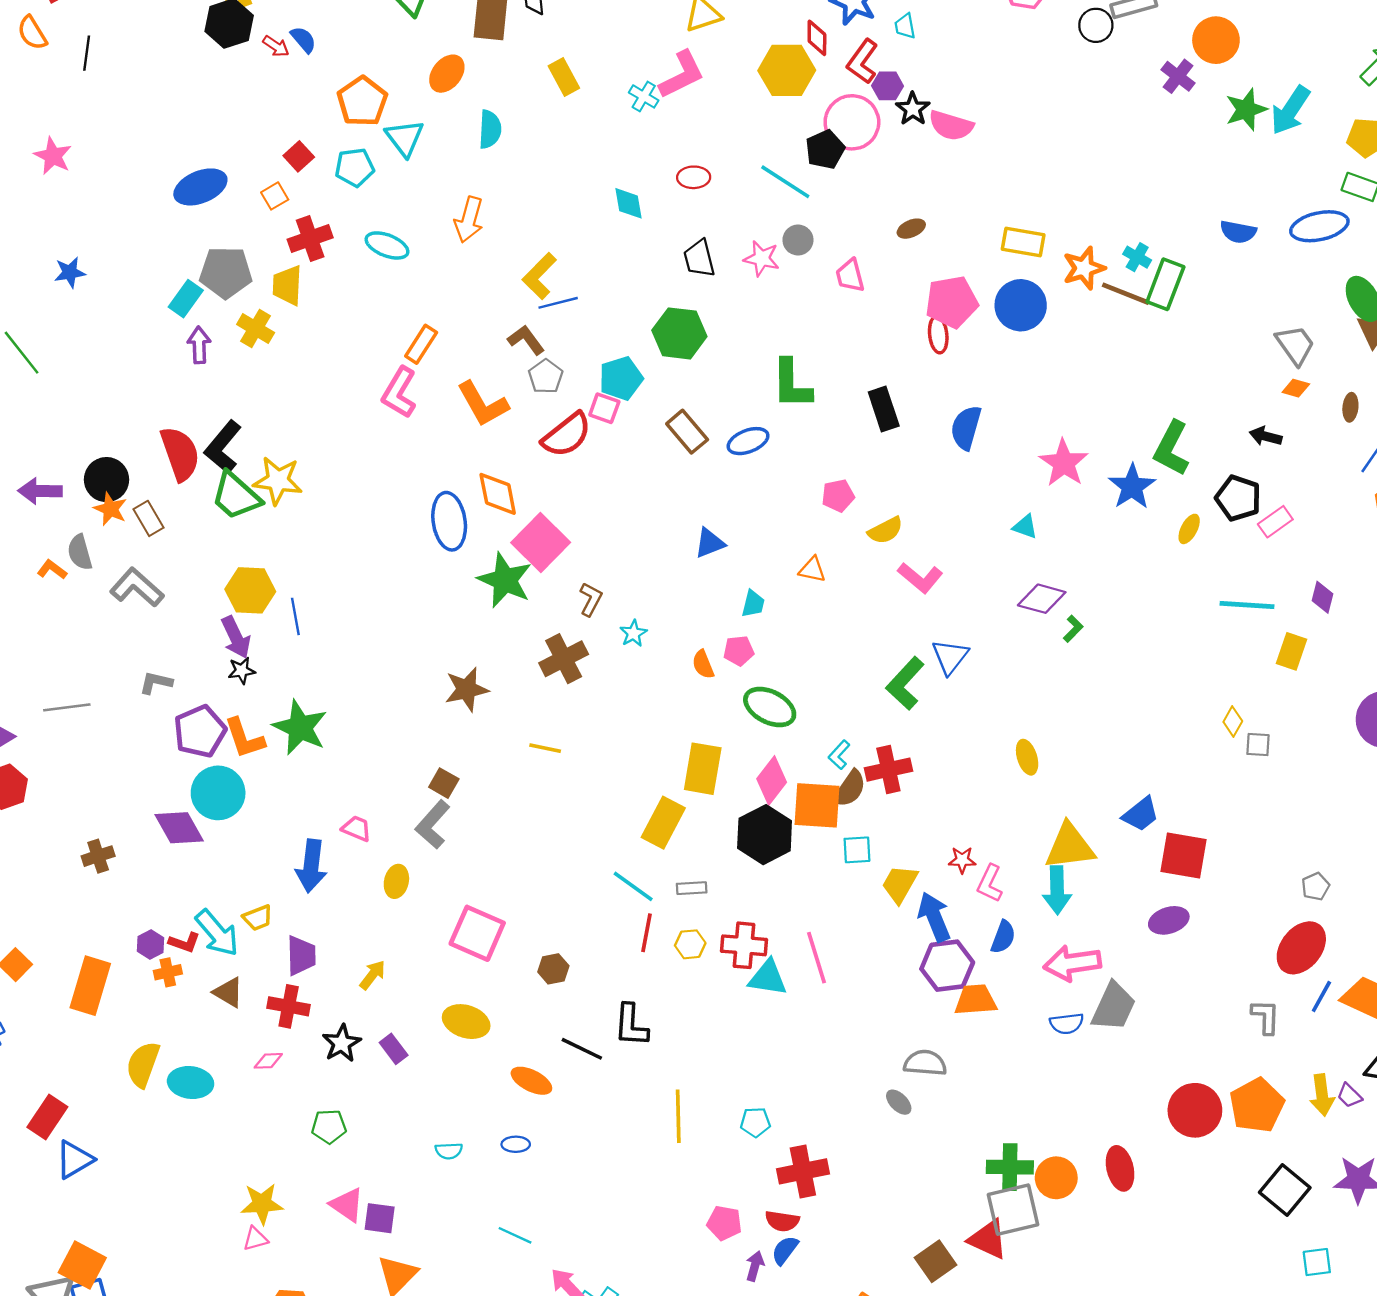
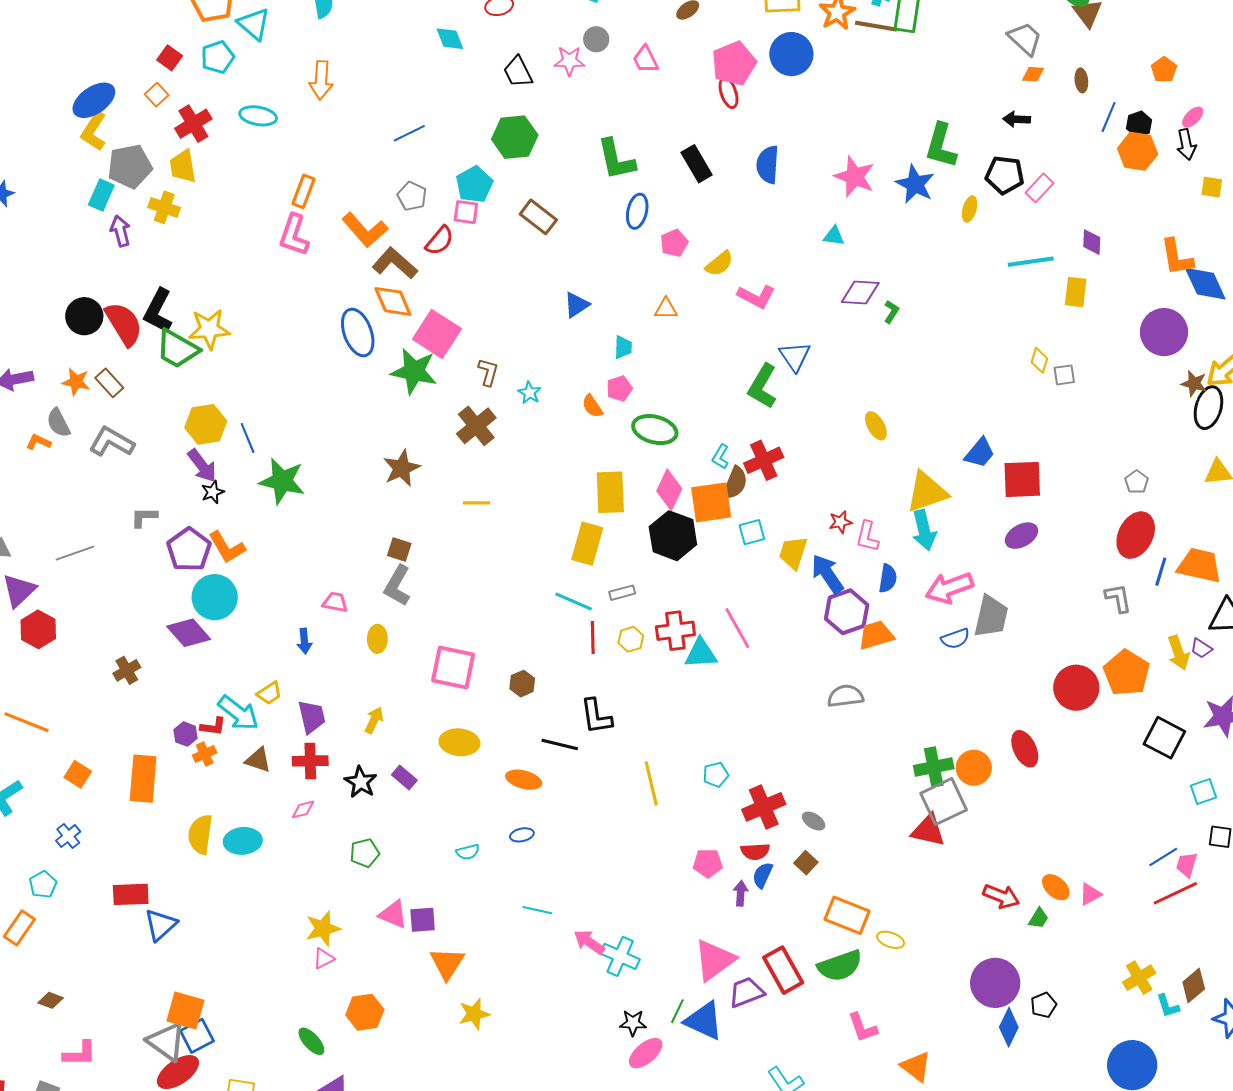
yellow L-shape: (539, 276) -> (94, 131), moved
brown L-shape: (526, 340) -> (395, 263), moved, size x1.4
red semicircle: (567, 435) -> (440, 241), size x0.7
blue ellipse: (748, 441) -> (637, 211), moved, turned -44
black circle: (107, 480) -> (84, 316), moved
green star: (300, 727) -> (282, 481), moved
blue arrow: (311, 866) -> (304, 641), size x0.6
gray ellipse: (899, 1102) -> (814, 821), moved
red rectangle: (47, 1117) -> (131, 894), turned 66
brown square: (936, 1261) -> (806, 863), moved, size x0.7

